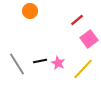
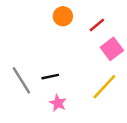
orange circle: (30, 11) -> (63, 16), moved
pink star: (58, 63) -> (58, 103), moved

